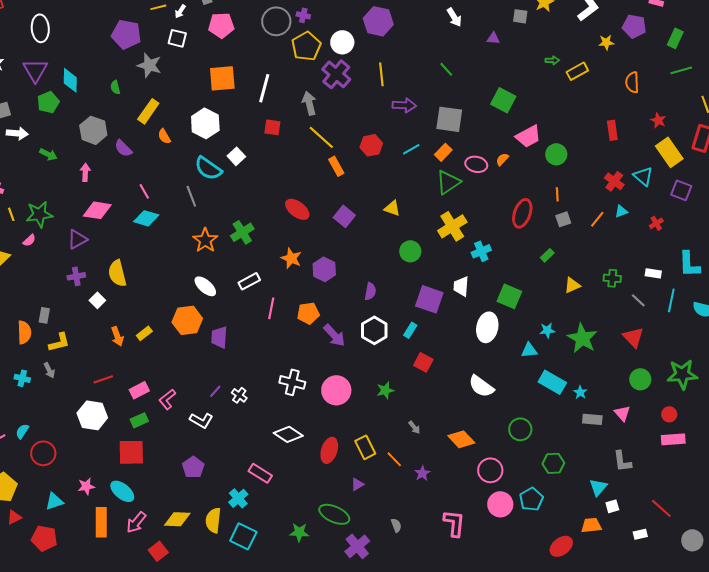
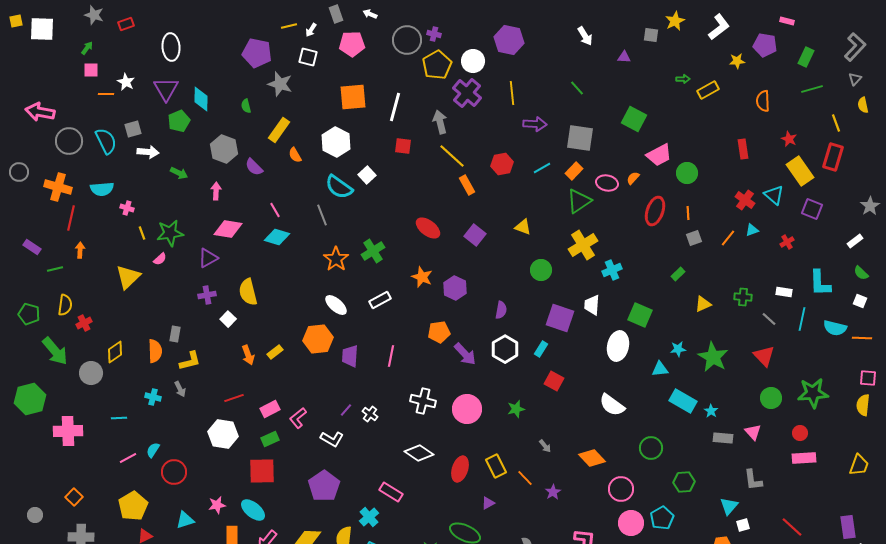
red ellipse: (522, 213) -> (655, 211), moved
pink line: (271, 308) -> (391, 356), moved
purple pentagon: (193, 467) -> (324, 486), size x1.4

